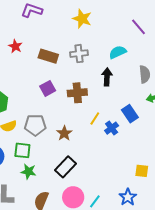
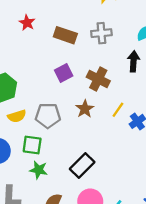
brown cross: (77, 93) -> (98, 79), turned 30
brown star: (64, 133) -> (85, 109), moved

